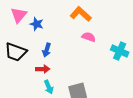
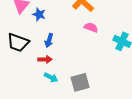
cyan arrow: (49, 87) -> (51, 77), turned -40

